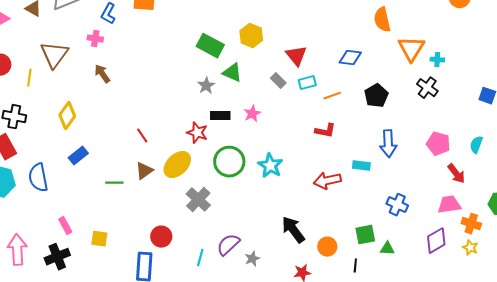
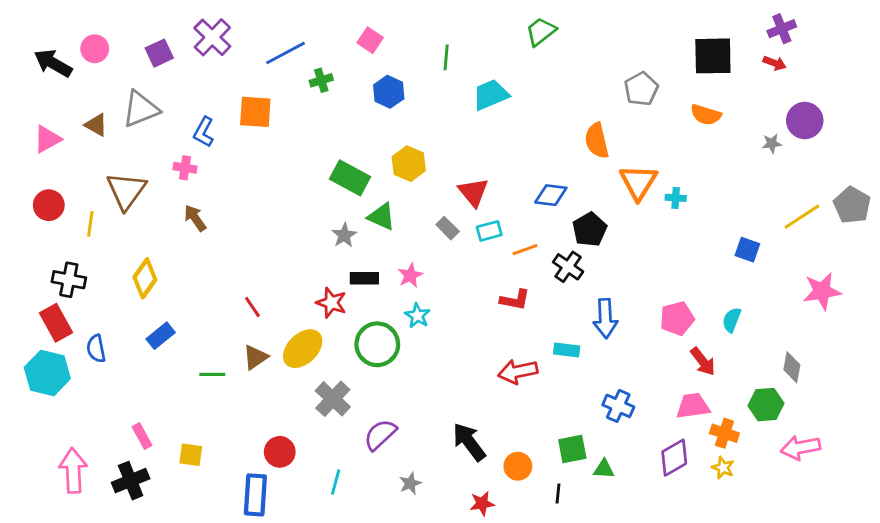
black cross: (427, 88) -> (568, 267), moved
black pentagon: (376, 96) -> (590, 230), moved
pink pentagon: (438, 144) -> (677, 318), turned -30
cyan star: (270, 166) -> (417, 316), moved, size x0.7
blue semicircle: (38, 178) -> (96, 349), moved, size x0.7
purple semicircle: (228, 245) -> (380, 435), moved

